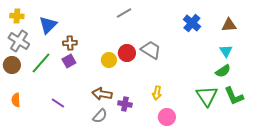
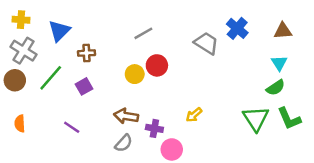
gray line: (124, 13) -> (143, 33), moved
gray trapezoid: (151, 50) -> (206, 43), moved
purple square: (69, 61) -> (84, 86), moved
yellow arrow: (157, 93) -> (194, 115), turned 40
pink circle: (167, 117) -> (172, 149), moved

